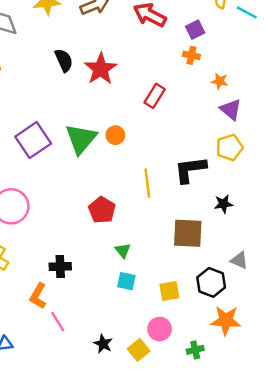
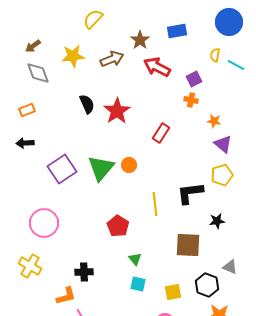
orange L-shape: (38, 296) -> (66, 296), turned -135

